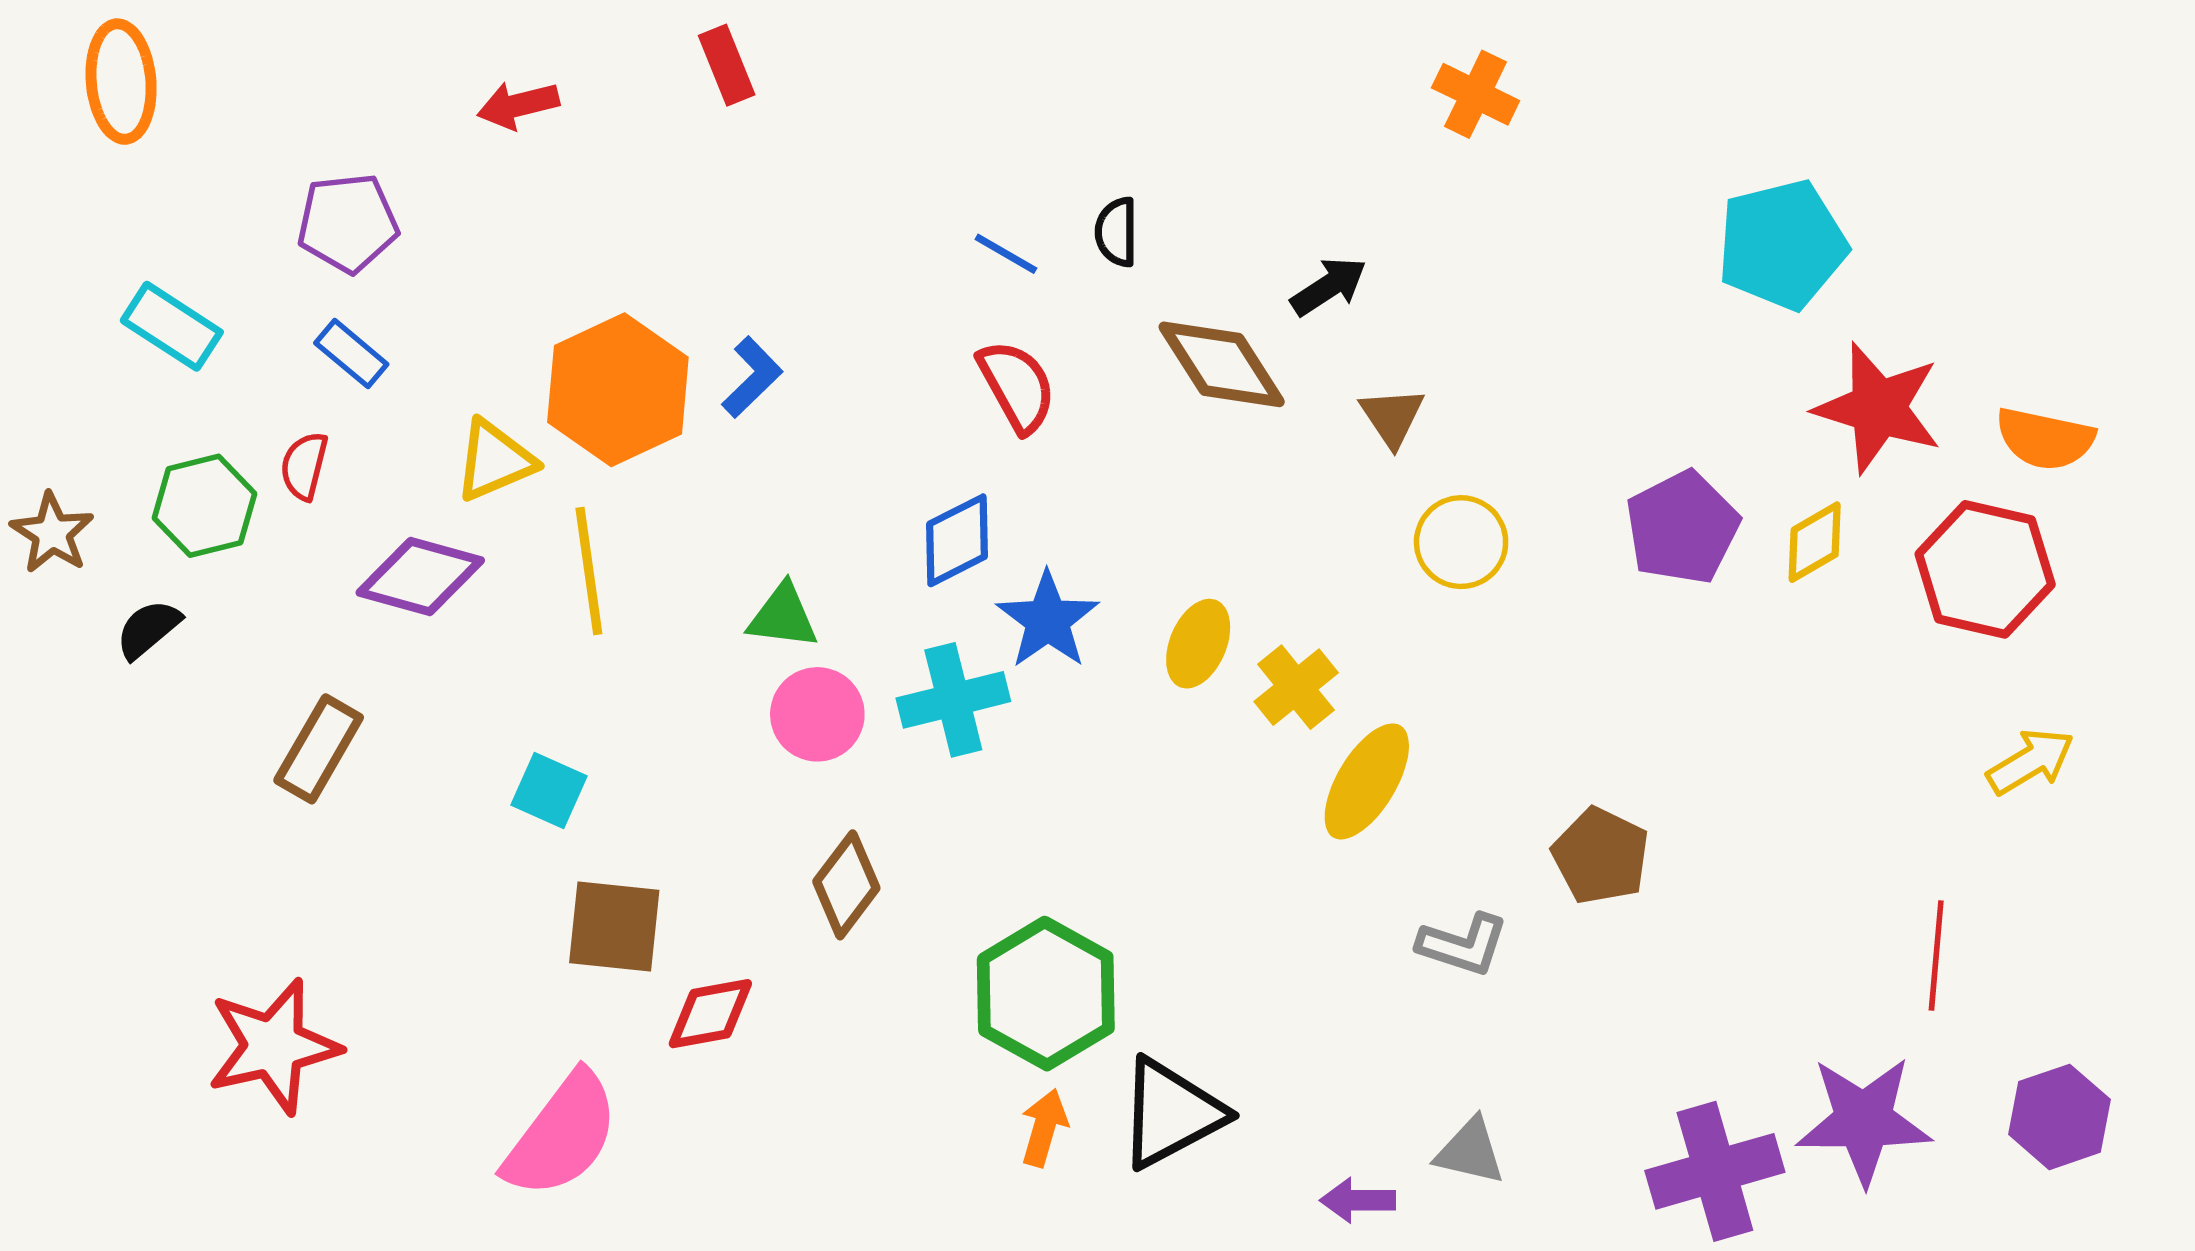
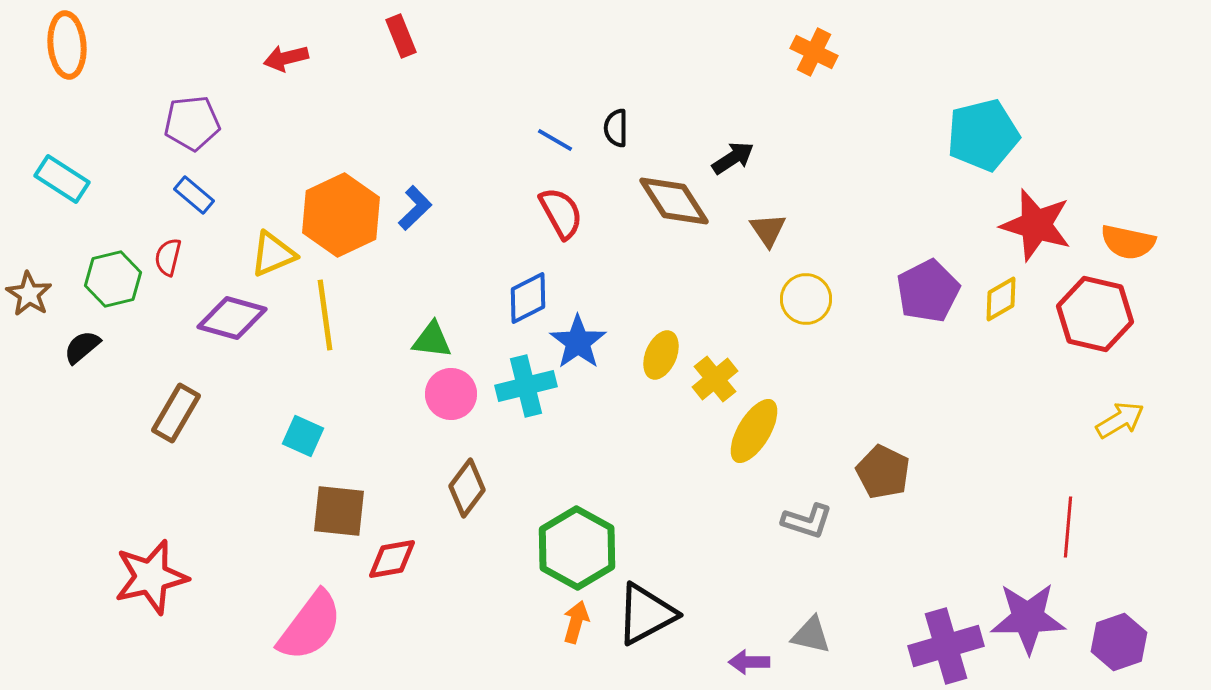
cyan rectangle: (172, 326) -> (62, 179), moved
purple hexagon: (2059, 1117) -> (1119, 642), moved

